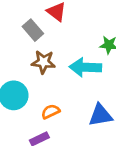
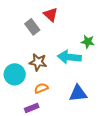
brown star: (43, 62) -> (38, 62), moved

